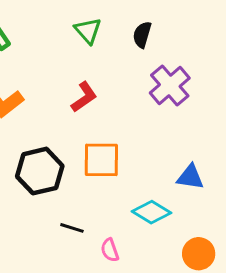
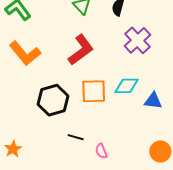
red L-shape: (84, 97) -> (81, 50), size x1.5
cyan diamond: (152, 212) -> (126, 86), moved, turned -30

